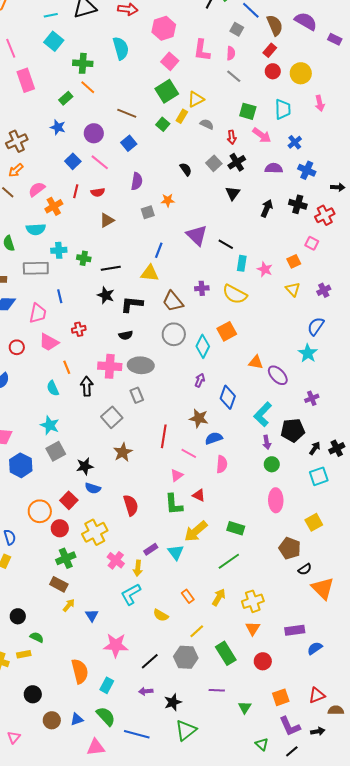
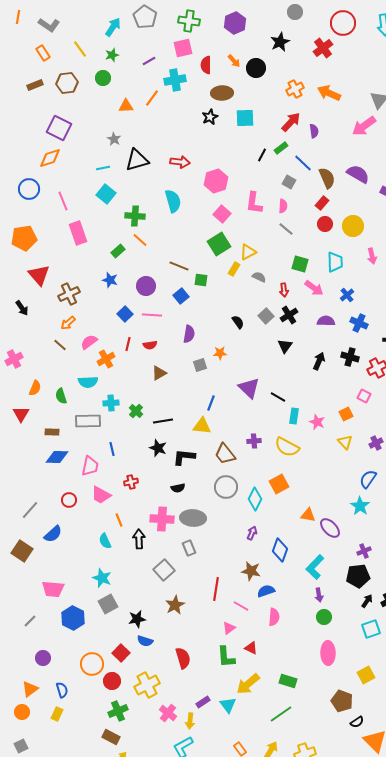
green square: (163, 124) -> (201, 280), moved, turned -32
pink line: (100, 162) -> (152, 315), turned -36
green cross: (84, 258) -> (136, 411), turned 32
black pentagon: (293, 430) -> (358, 576), moved

